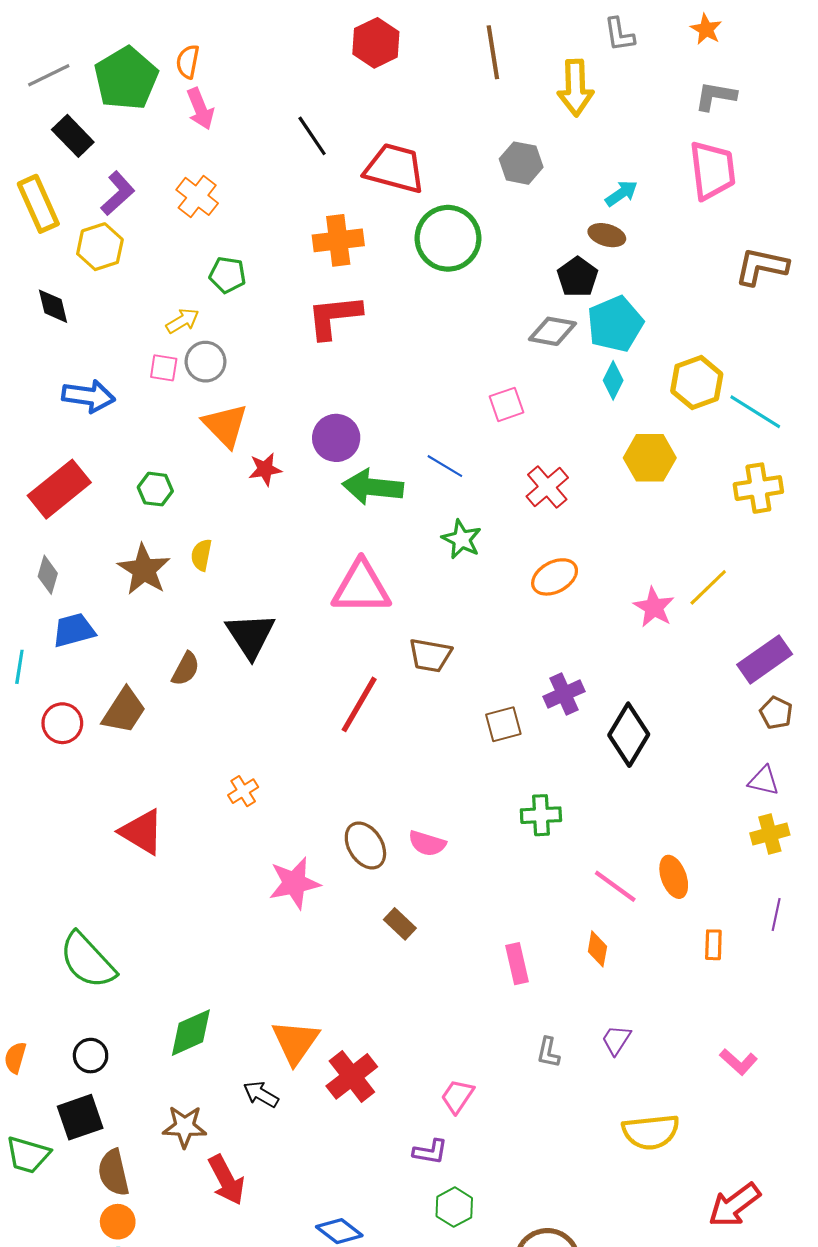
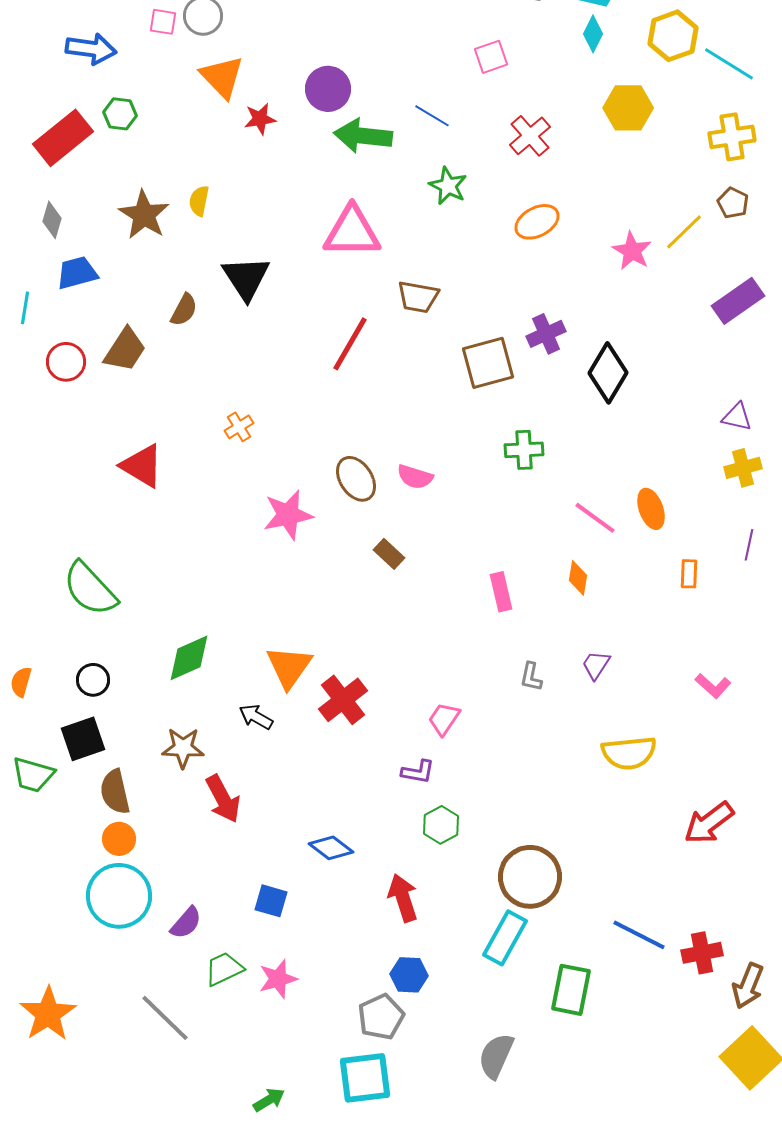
green hexagon: (155, 489) -> (120, 114), moved
brown pentagon: (776, 713) -> (733, 203), moved
brown square: (503, 724) -> (488, 363), size x1.5

